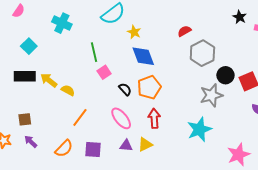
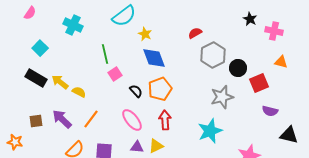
black circle: (225, 75) -> (238, 68), moved
black rectangle: (25, 76) -> (36, 78), turned 30
purple arrow: (31, 141) -> (62, 119), moved, size x1.5

